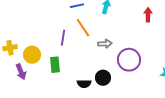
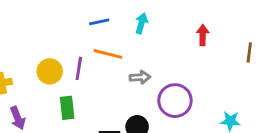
orange line: (83, 28) -> (108, 54), turned -42
yellow circle: (32, 55) -> (50, 71), moved

